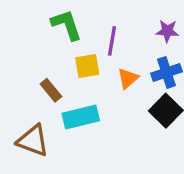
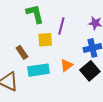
orange triangle: (128, 78) -> (67, 65), moved

